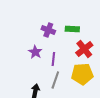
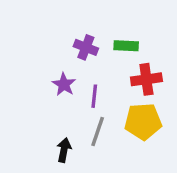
red cross: (84, 49) -> (146, 79), turned 30

